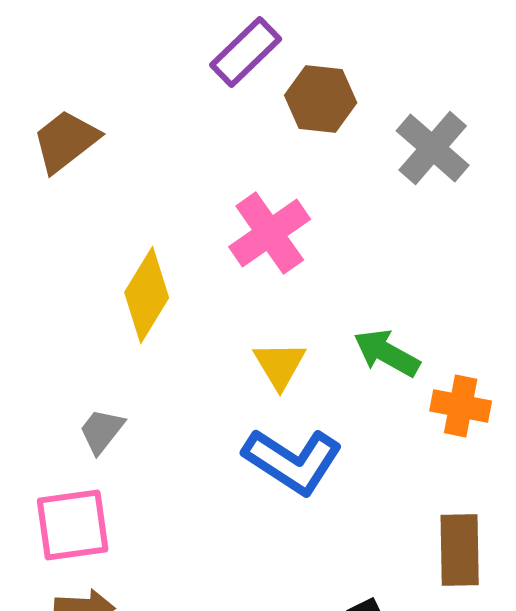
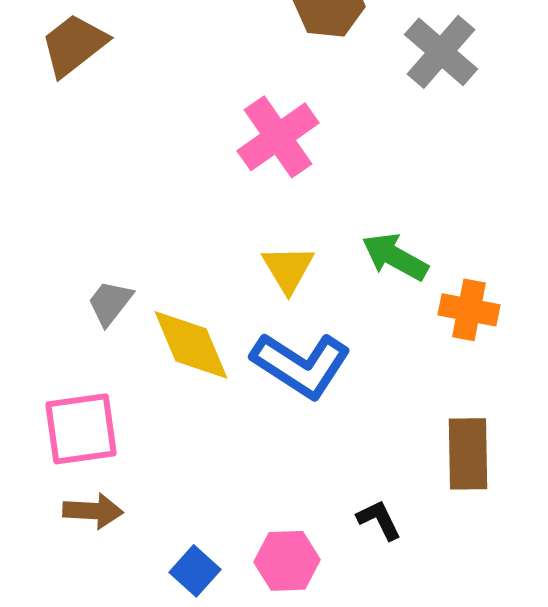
yellow diamond: (147, 295) -> (191, 345), moved, turned -54
gray trapezoid: (102, 431) -> (110, 303), moved

